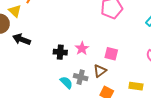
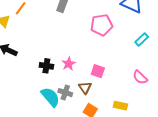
brown triangle: (100, 71) -> (85, 88), turned -32
cyan semicircle: (66, 83) -> (50, 97), size x1.5

